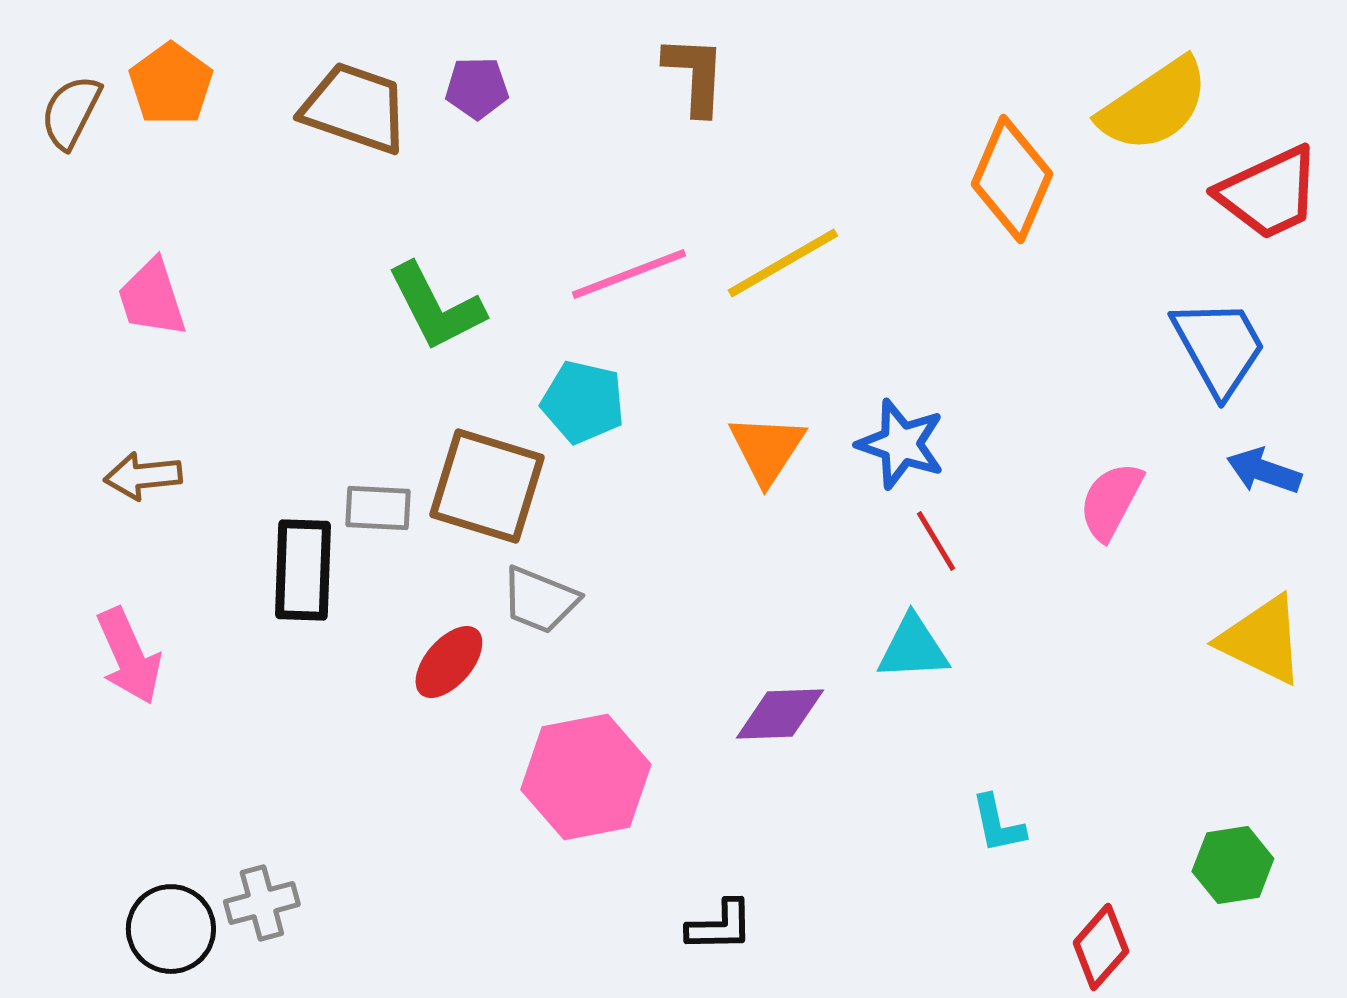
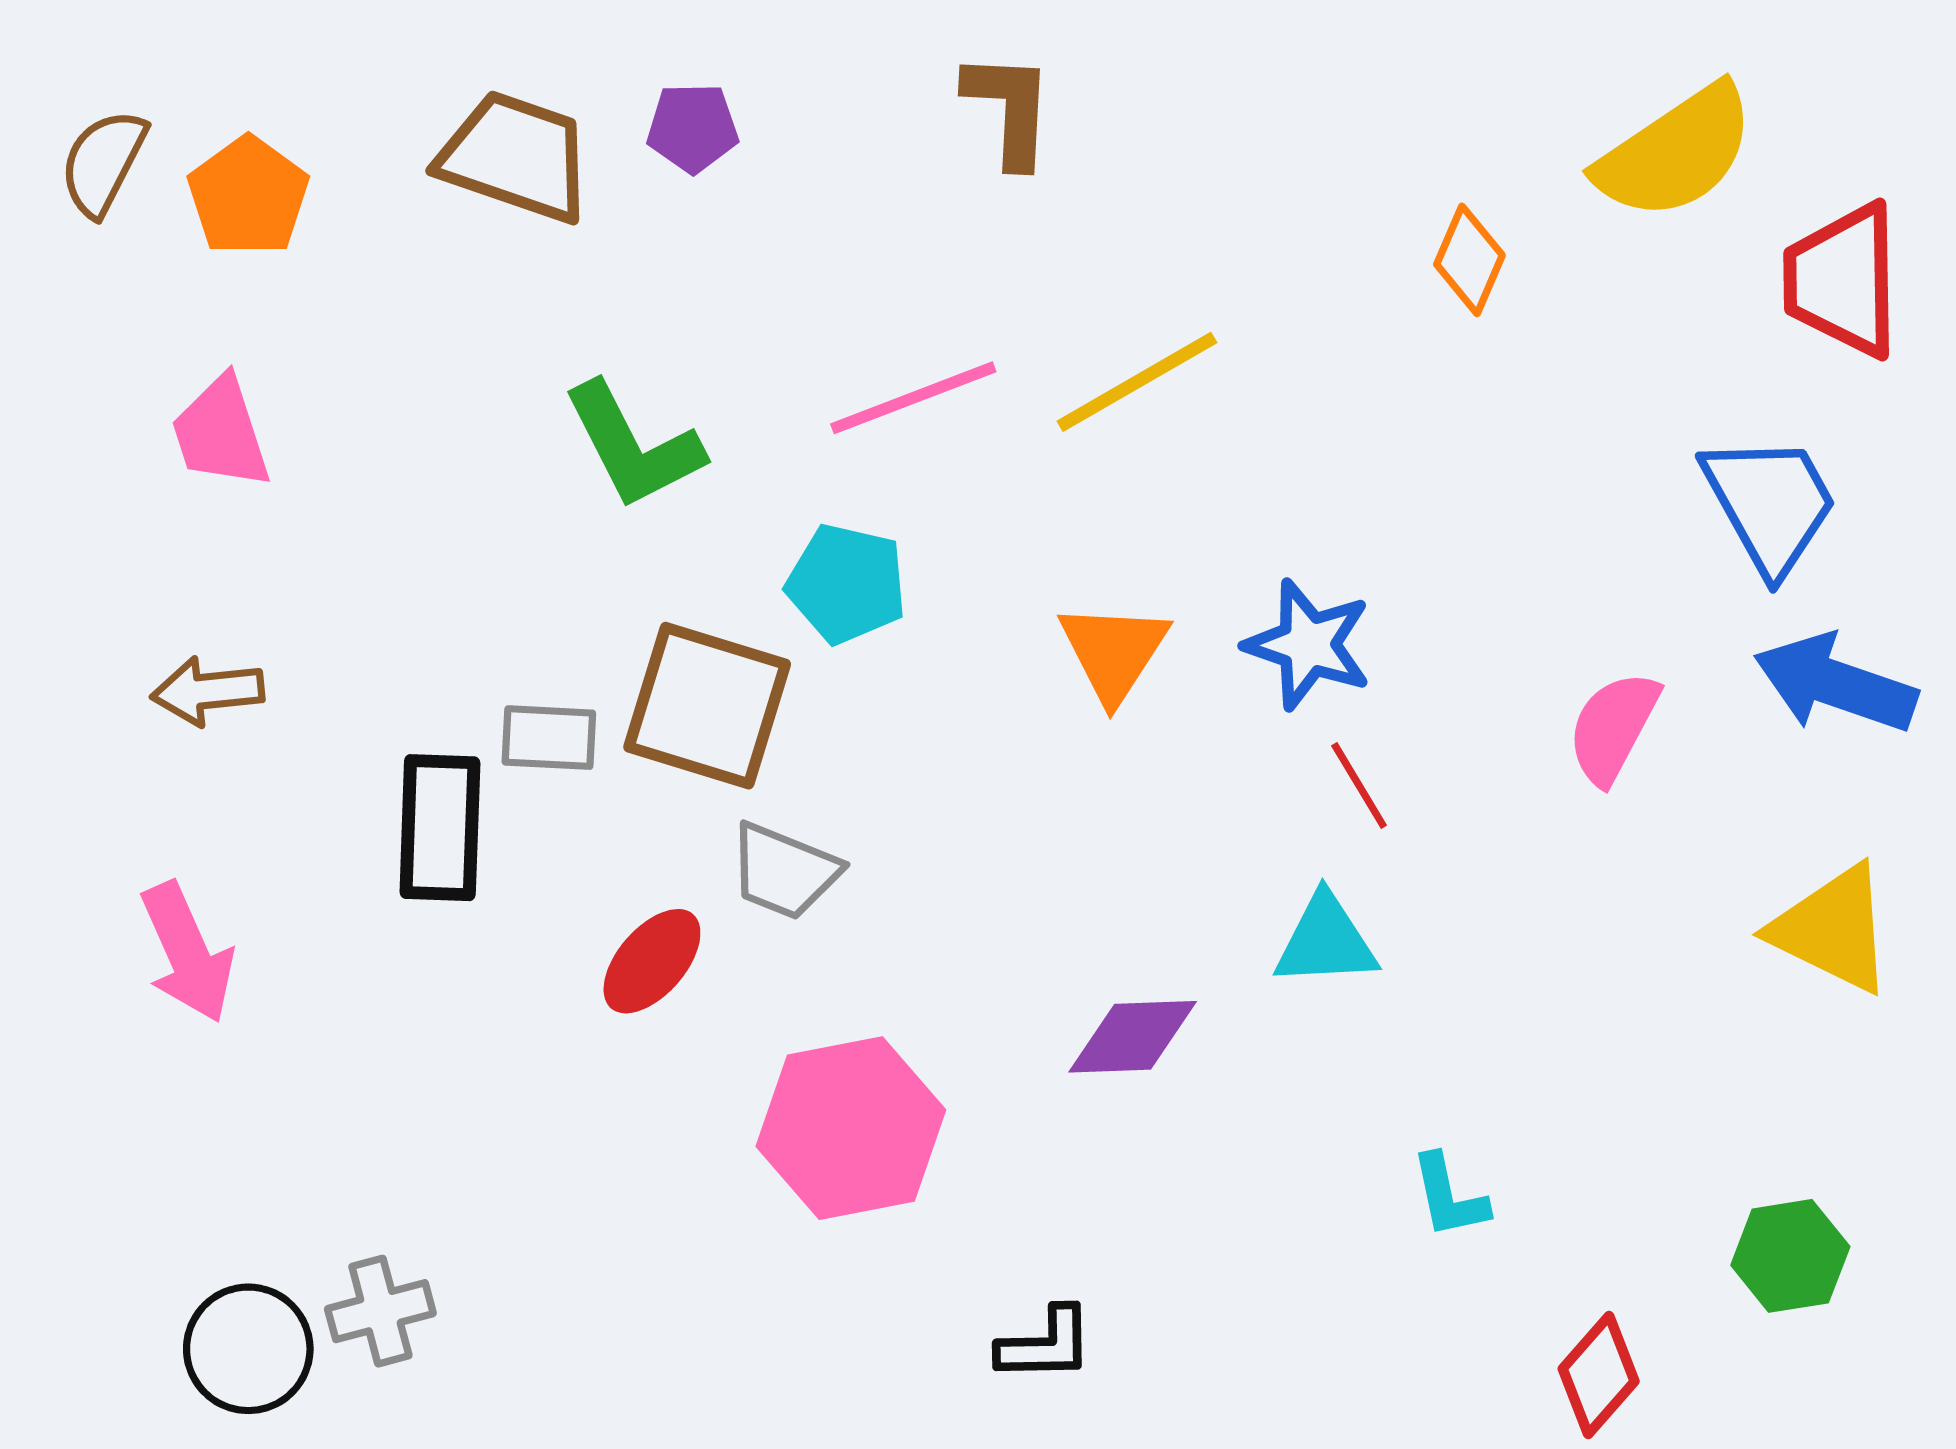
orange pentagon: (171, 84) -> (248, 196), moved
orange diamond: (1012, 179) -> (1469, 260), size x0.6
red trapezoid: (1269, 193) -> (1843, 280), turned 114
blue arrow: (1264, 471) -> (1835, 684), size x1.5

